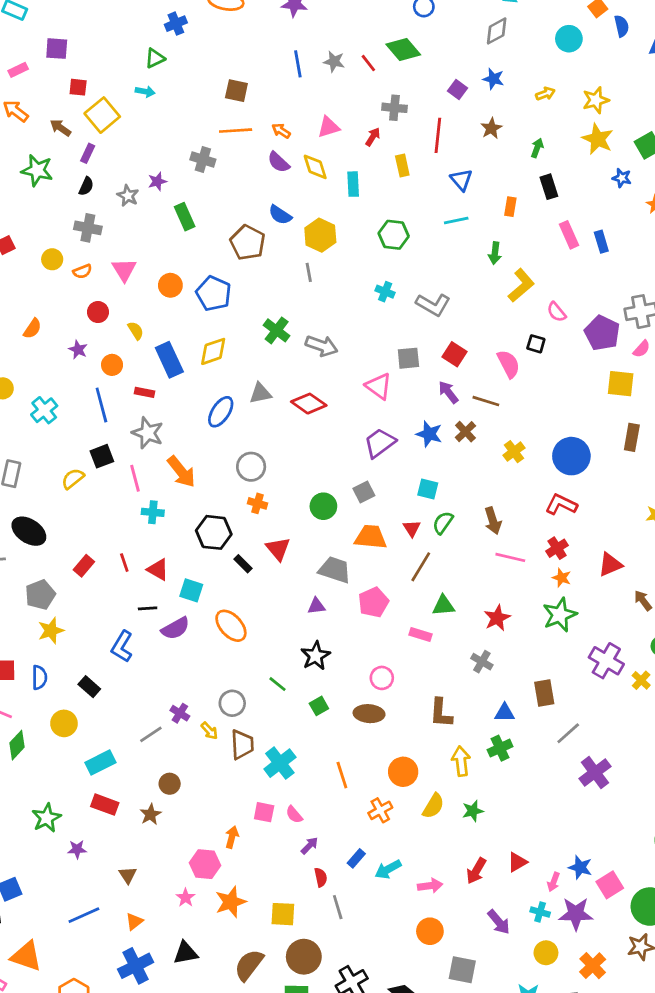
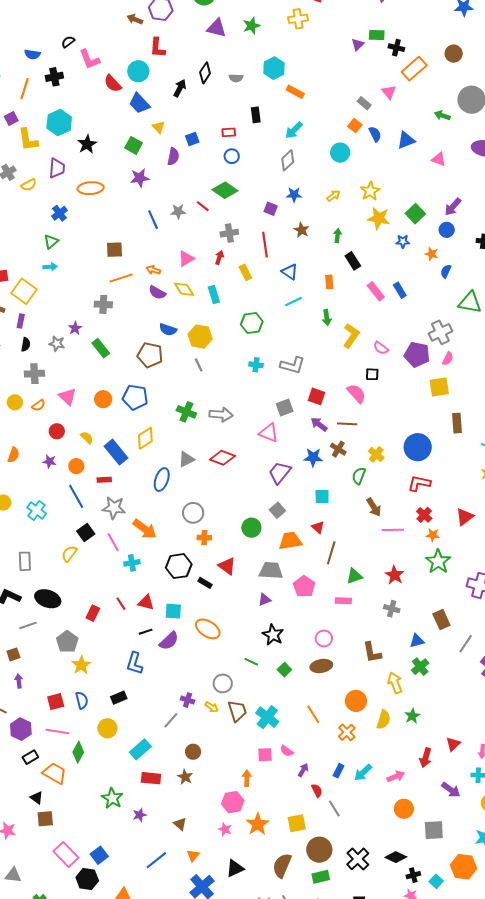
green semicircle: (443, 523) -> (359, 476), moved
black rectangle: (89, 687) -> (119, 698), turned -49

